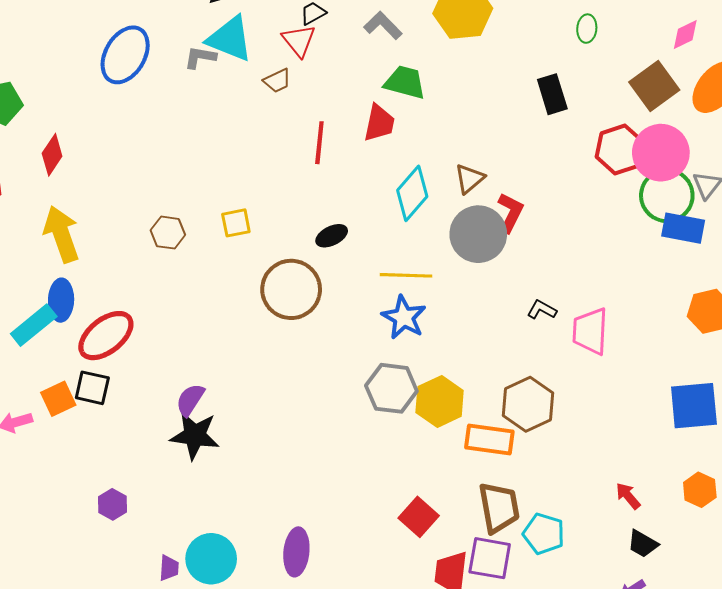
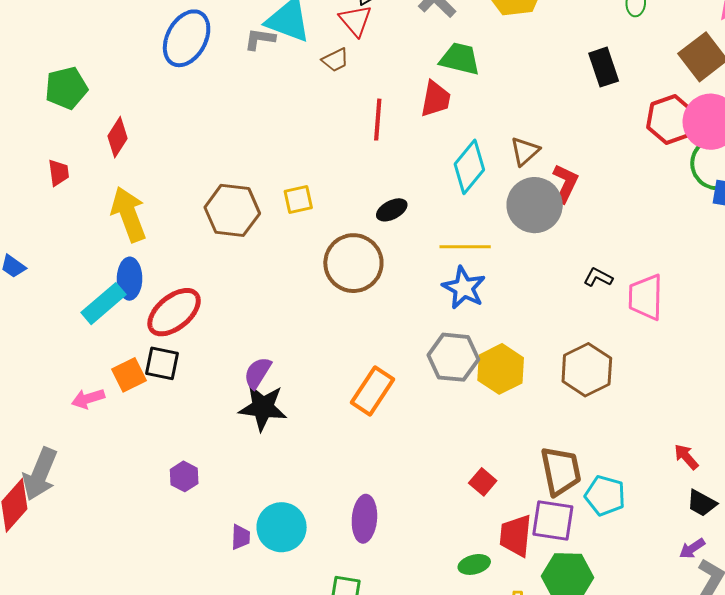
brown hexagon: (168, 233) -> (232, 210), size x1.6
orange rectangle: (489, 440) -> (372, 391), moved, turned -63
red square: (419, 517) -> (483, 482), size x0.7

